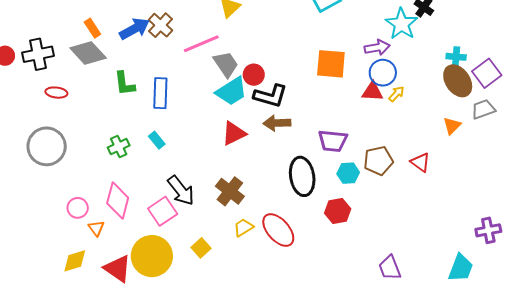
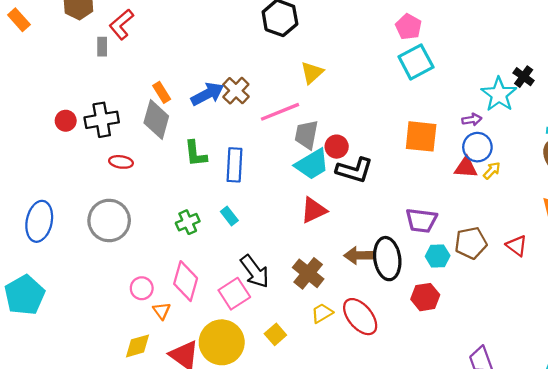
purple arrow: (377, 48) -> (472, 120), size x0.7
gray diamond: (88, 53) -> (156, 120), turned 57
gray trapezoid: (226, 64) -> (306, 135), turned -136
brown arrow: (277, 123) -> (359, 255), moved

